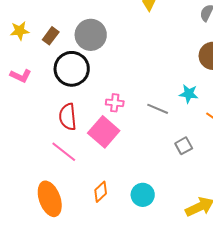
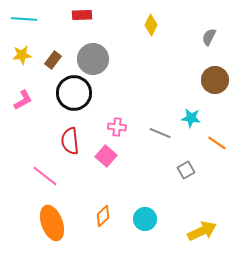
pink L-shape: (21, 76) -> (23, 100), turned -55
pink square: (104, 132) -> (106, 156), size x0.7
pink line: (64, 152) -> (45, 176), moved

